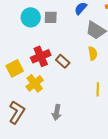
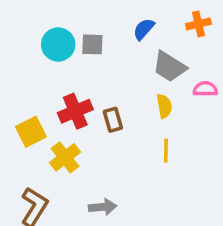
brown rectangle: (63, 61) -> (113, 120), turned 32
yellow line: (98, 89) -> (166, 151), moved
gray arrow: (57, 112) -> (103, 207), turned -105

